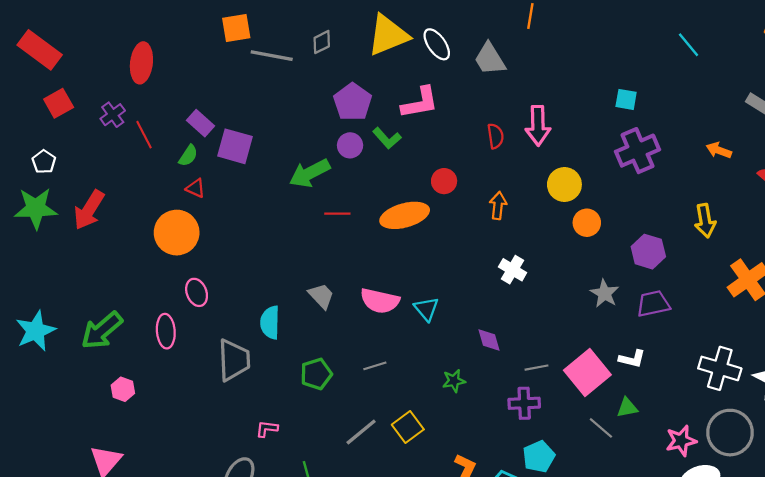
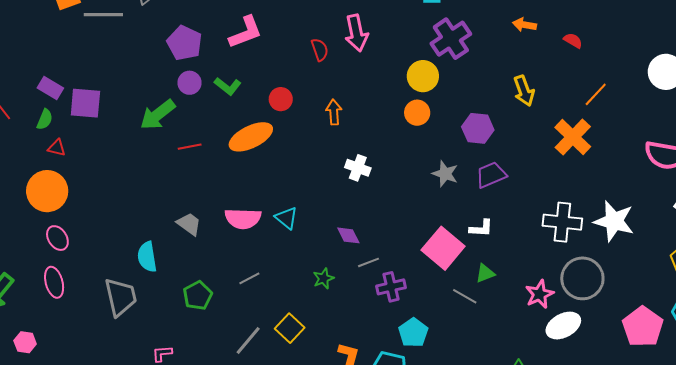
green L-shape: (387, 138) -> (228, 86), moved
yellow circle: (564, 185) -> (423, 76), moved
pink ellipse: (197, 292) -> (57, 238), moved
gray line: (536, 368) -> (368, 262), moved

